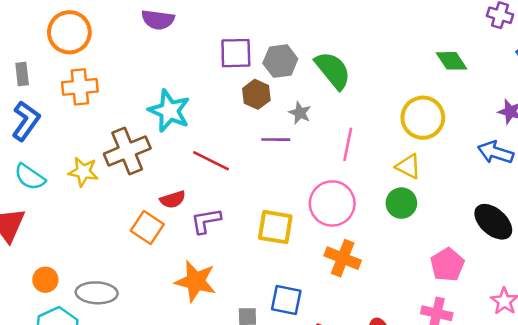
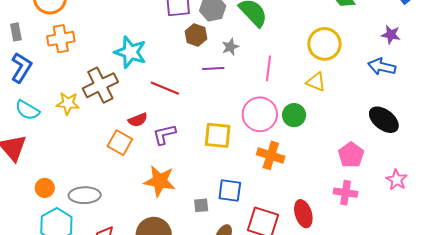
gray star: (300, 113) -> (230, 47), turned 30
green circle: (401, 203) -> (294, 115), moved

